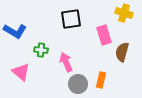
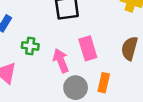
pink rectangle: (104, 35) -> (88, 48), moved

